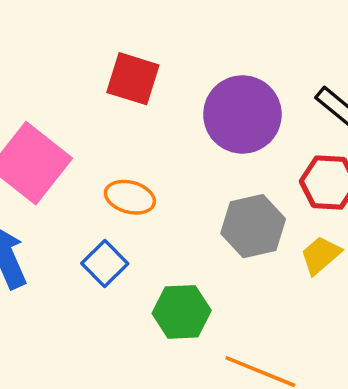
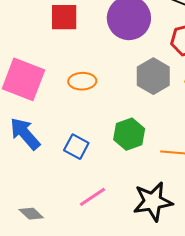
blue square: (105, 263) -> (76, 147), moved

